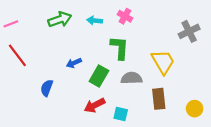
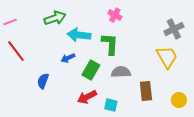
cyan arrow: (95, 21) -> (79, 35), moved, size x1.6
yellow trapezoid: (163, 62) -> (167, 57), moved

